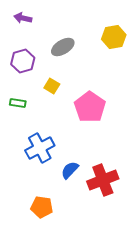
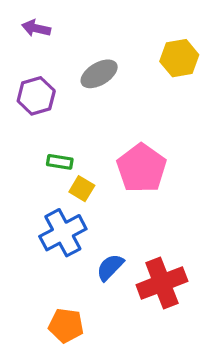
yellow square: (52, 86) -> (82, 189), moved
green rectangle: (18, 103) -> (60, 162), moved

